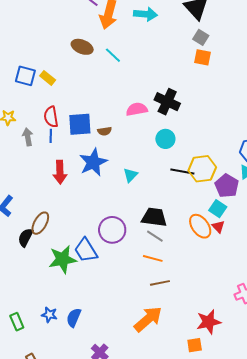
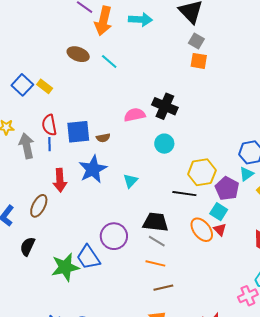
blue square: (25, 76) -> (22, 85), turned 30
gray arrow: (28, 137) -> (27, 146), size x1.4
black line: (182, 172) -> (184, 194), moved
brown ellipse: (40, 223) -> (39, 206), moved

